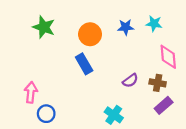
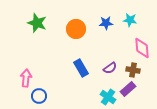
blue rectangle: (84, 64) -> (81, 68), moved
purple rectangle: (164, 105) -> (128, 89), moved
cyan cross: (114, 115) -> (108, 97), moved

